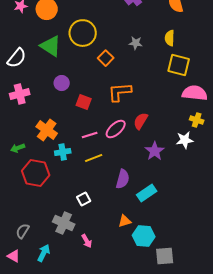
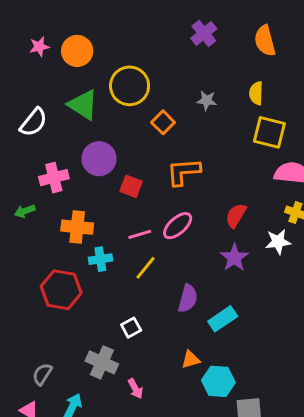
purple circle: (62, 83) -> (99, 159), size x1.5
pink cross: (20, 94) -> (54, 178), moved
red semicircle: (141, 121) -> (236, 215), moved
orange cross: (47, 130) -> (77, 227), turned -30
green arrow: (18, 148) -> (25, 211), moved
yellow line: (94, 158) -> (146, 268), turned -30

